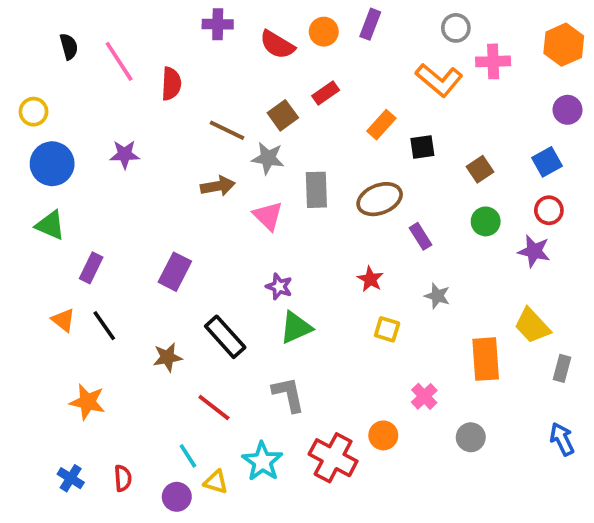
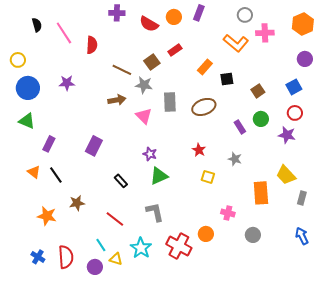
purple rectangle: (421, 236) -> (240, 127), moved
black rectangle: (225, 337) -> (121, 181), size x0.6
brown star: (167, 357) -> (77, 203), moved
pink cross: (424, 396) -> (228, 213), turned -32
red semicircle: (123, 478) -> (66, 257), size x1.6

